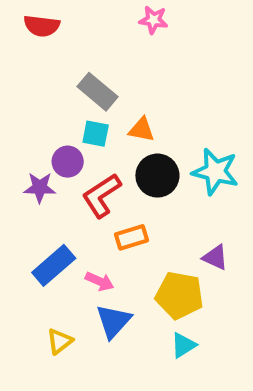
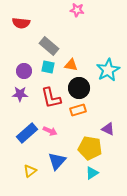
red semicircle: (42, 26) -> (21, 23), moved
purple circle: (68, 162) -> (24, 71), moved
cyan star: (215, 172) -> (108, 70), moved, turned 30
red L-shape: (102, 196) -> (51, 98), turned -70
orange rectangle: (131, 237) -> (78, 110), moved
pink arrow: (100, 281) -> (50, 131), moved

